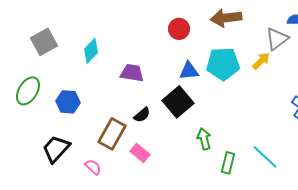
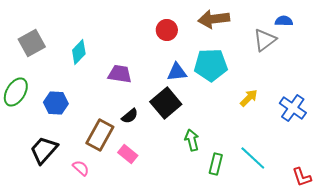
yellow arrow: (261, 61) -> (249, 98), moved

